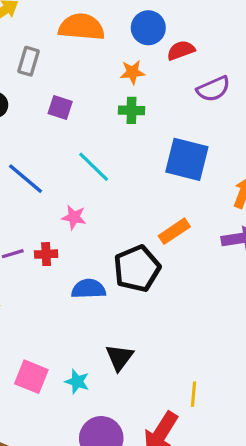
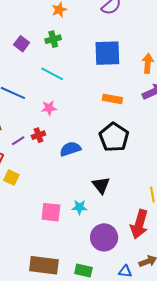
purple square: (60, 108) -> (22, 44), turned 35
green cross: (132, 110) -> (53, 39), moved
orange rectangle: (174, 231) -> (112, 99), turned 60
black pentagon: (137, 269) -> (114, 137), moved

